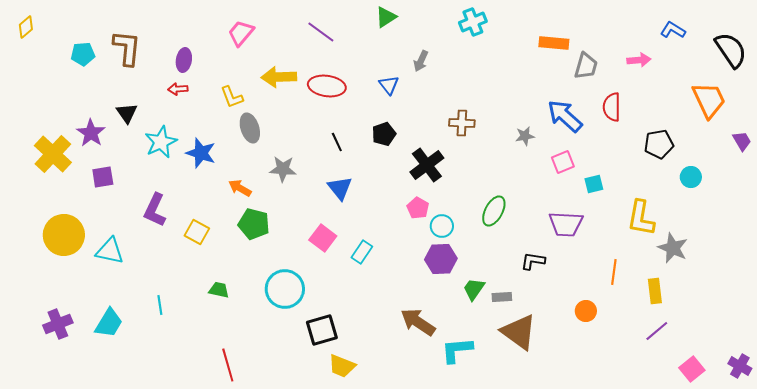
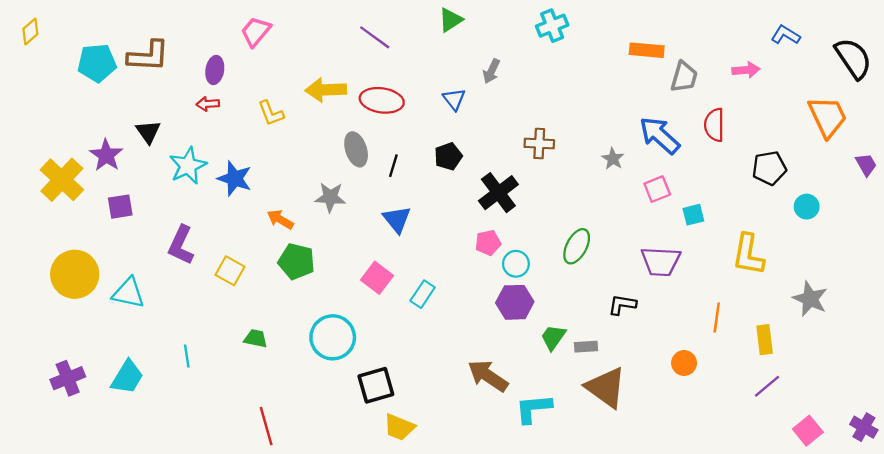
pink trapezoid: (241, 33) -> (256, 31), moved
brown L-shape: (127, 48) -> (148, 56), turned 87
cyan pentagon: (83, 54) -> (97, 63), size x1.4
gray ellipse: (250, 128) -> (356, 149), moved
gray star: (525, 136) -> (613, 159), turned -30
black line: (337, 142) -> (393, 166), turned 42
pink pentagon: (418, 208) -> (488, 243), turned 30
gray star: (673, 248) -> (810, 299), moved

